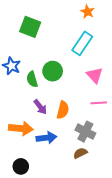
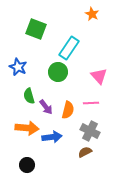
cyan rectangle: (82, 43) -> (69, 48), moved
green semicircle: (32, 79) -> (29, 96), moved
pink line: (99, 103) -> (91, 103), moved

